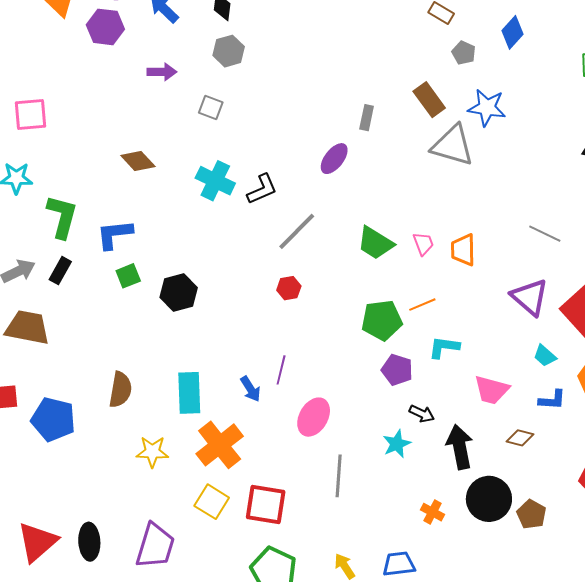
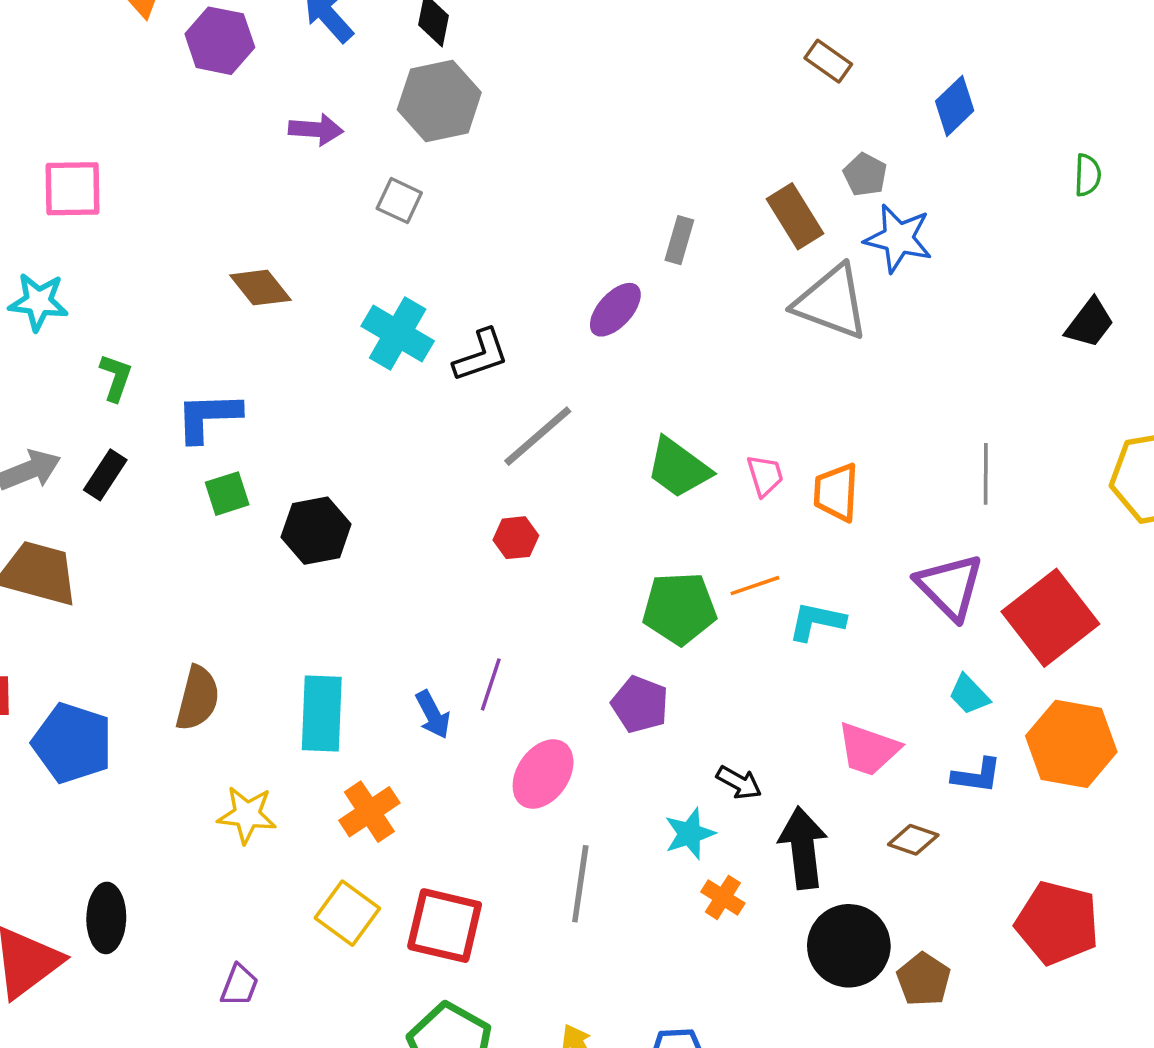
gray hexagon: (229, 51) -> (439, 101), size x1.4
gray pentagon: (464, 53) -> (865, 175), moved
green L-shape: (62, 217) -> (116, 378), size x0.6
gray line: (545, 234) -> (986, 474), turned 60
cyan L-shape: (444, 347) -> (817, 621), moved
purple pentagon: (397, 370) -> (640, 704), moved
orange cross: (220, 445) -> (369, 812), size x0.7
orange cross: (432, 512) -> (723, 897), moved
black ellipse: (89, 542) -> (106, 918), moved
purple trapezoid: (155, 546) -> (239, 985), size x0.5

